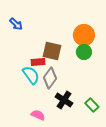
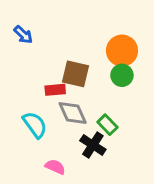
cyan semicircle: (31, 75) -> (35, 125), moved
gray diamond: (50, 78) -> (73, 113), turned -60
green rectangle: (92, 105) -> (107, 125), moved

